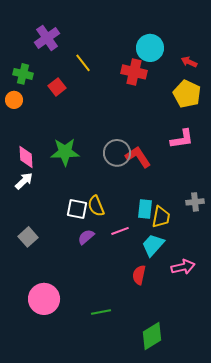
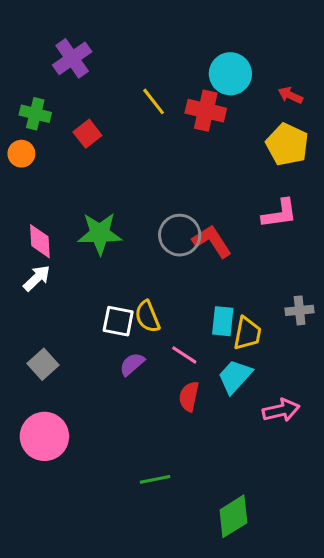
yellow line: (83, 63) -> (154, 101), moved
pink line: (120, 231) -> (184, 355), turned 54
red semicircle: (139, 275) -> (189, 396), moved
pink circle: (44, 299) -> (44, 436), moved

